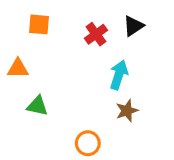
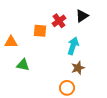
orange square: (39, 24) -> (40, 31), moved
orange circle: (88, 143) -> (67, 88), moved

